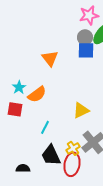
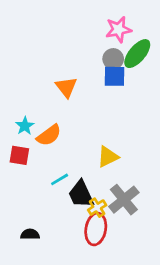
cyan line: (45, 127) -> (60, 179), turned 32
black trapezoid: (51, 155) -> (81, 194), moved

